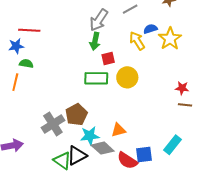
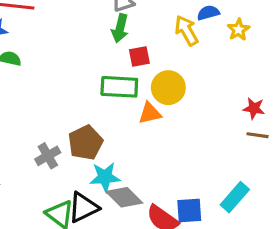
yellow star: (170, 39) -> (238, 30), size x0.6
gray cross: (53, 124) -> (48, 156), size x0.7
orange triangle: (118, 130) -> (150, 113), moved

